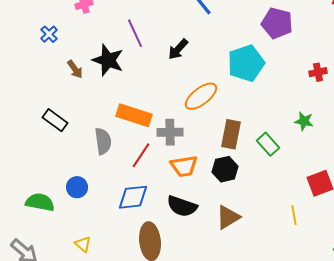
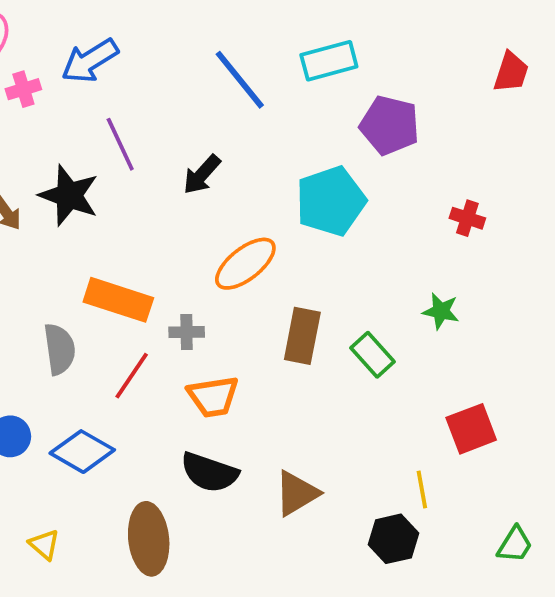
red cross: (318, 72) -> (467, 218), turned 30
gray cross: (170, 132) -> (187, 332), size x0.7
black hexagon: (225, 169) -> (393, 539), moved
blue diamond: (133, 197) -> (82, 452), moved, turned 36
yellow triangle: (83, 244) -> (44, 545), moved

